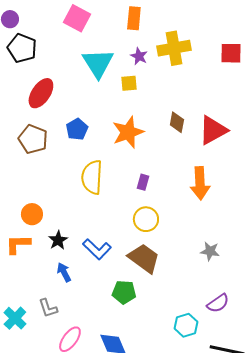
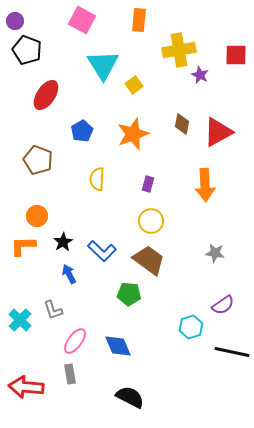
purple star: (139, 56) -> (200, 75), moved
yellow square: (129, 83) -> (134, 85), turned -30
brown pentagon: (33, 139) -> (38, 160), moved
yellow semicircle: (92, 177) -> (97, 179), size x0.7

